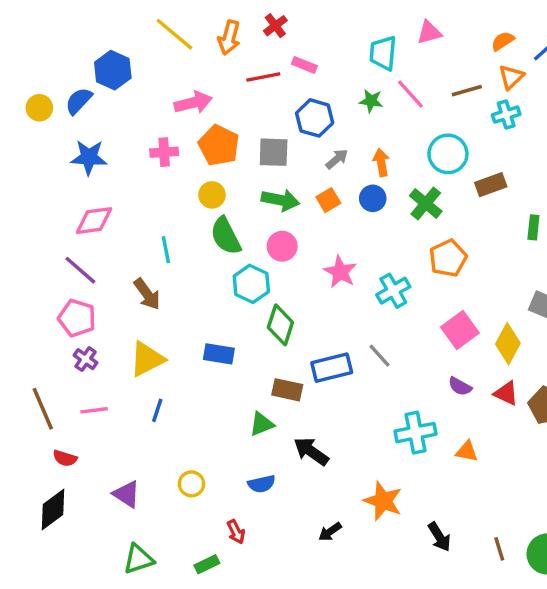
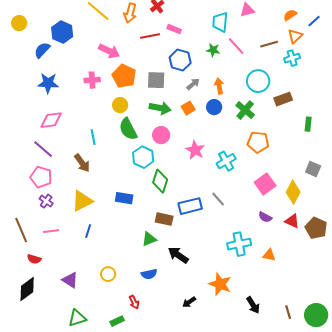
pink arrow: (193, 103) -> (109, 51), turned 40
yellow circle: (39, 108) -> (19, 23), moved
orange pentagon: (448, 258) -> (258, 142), turned 30

